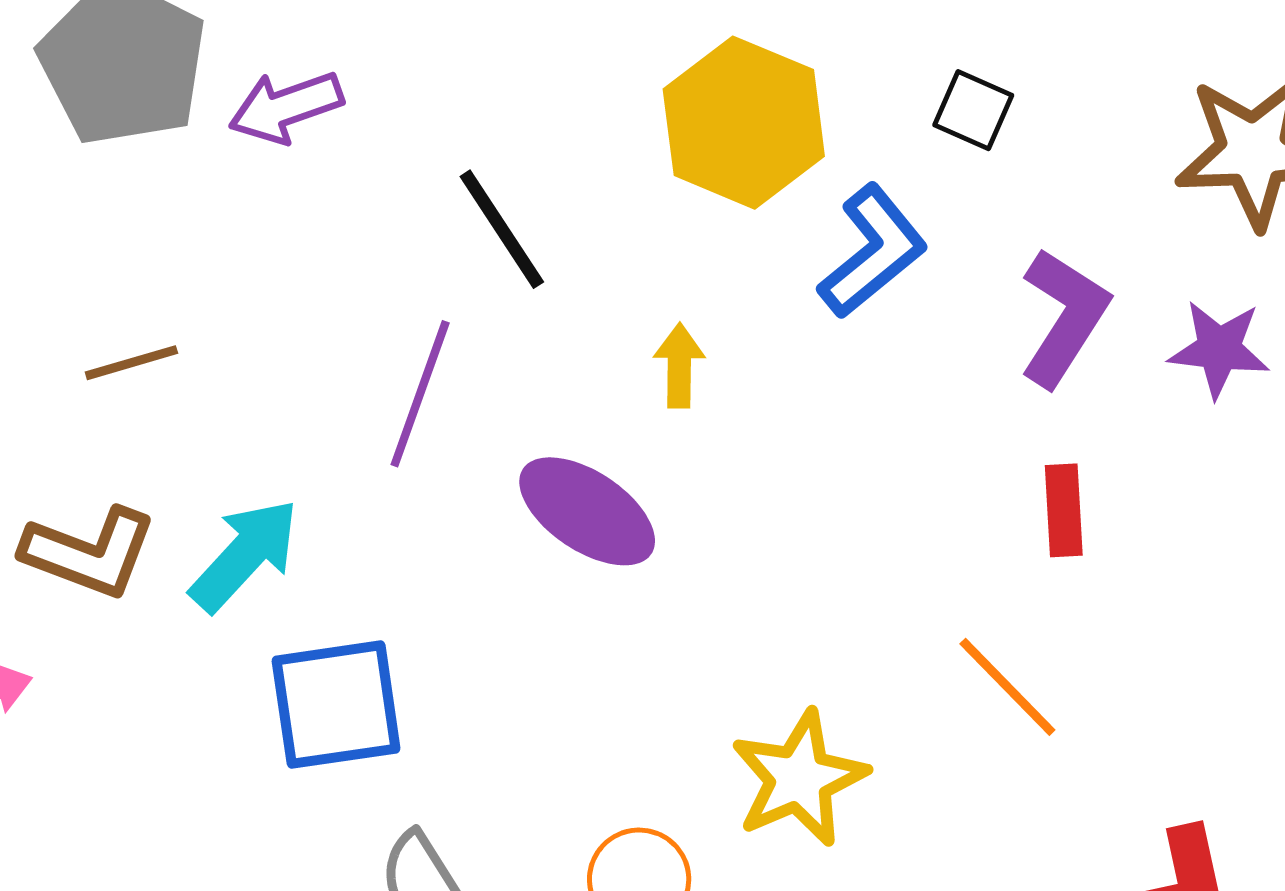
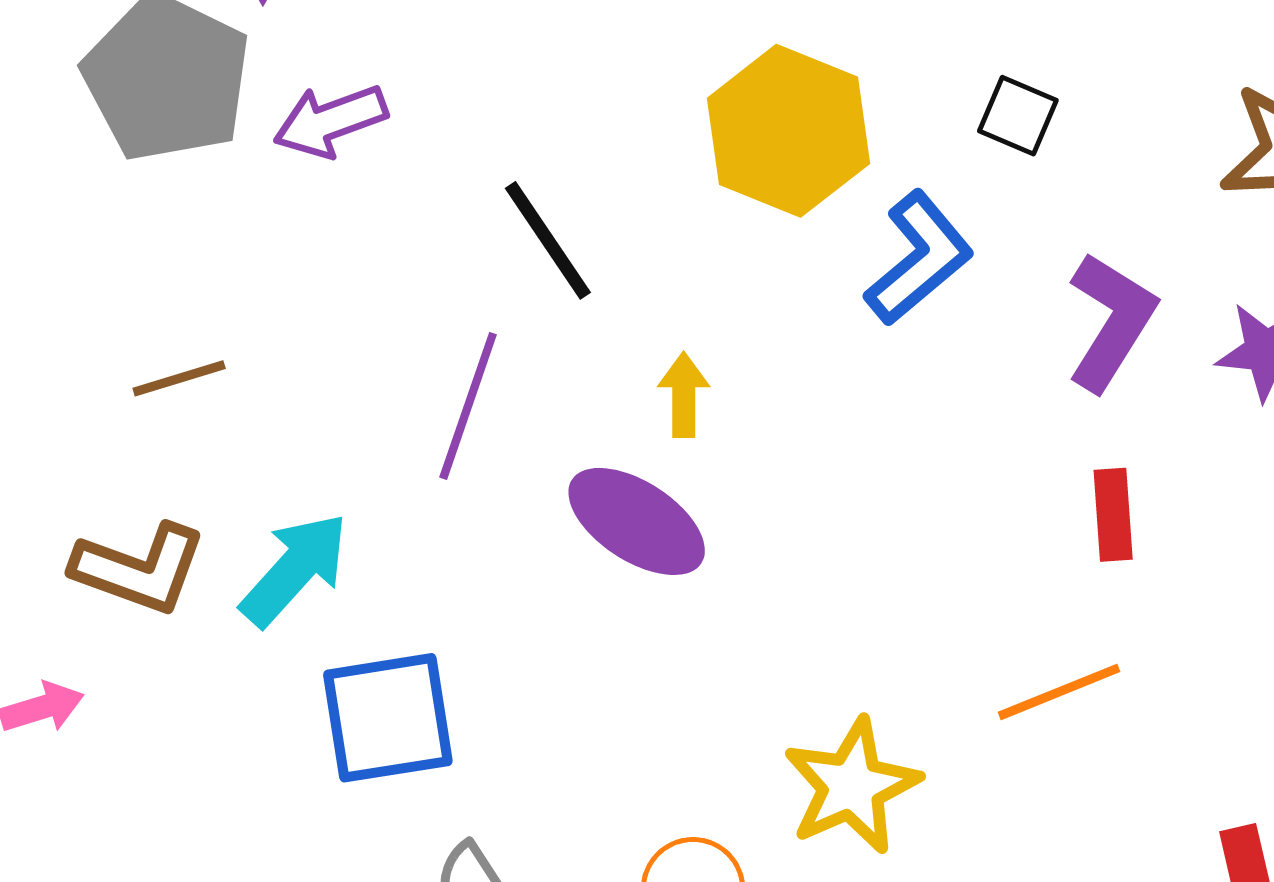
yellow arrow: (679, 366) -> (684, 395), moved
orange line: (1007, 687) -> (1059, 692), turned -67

